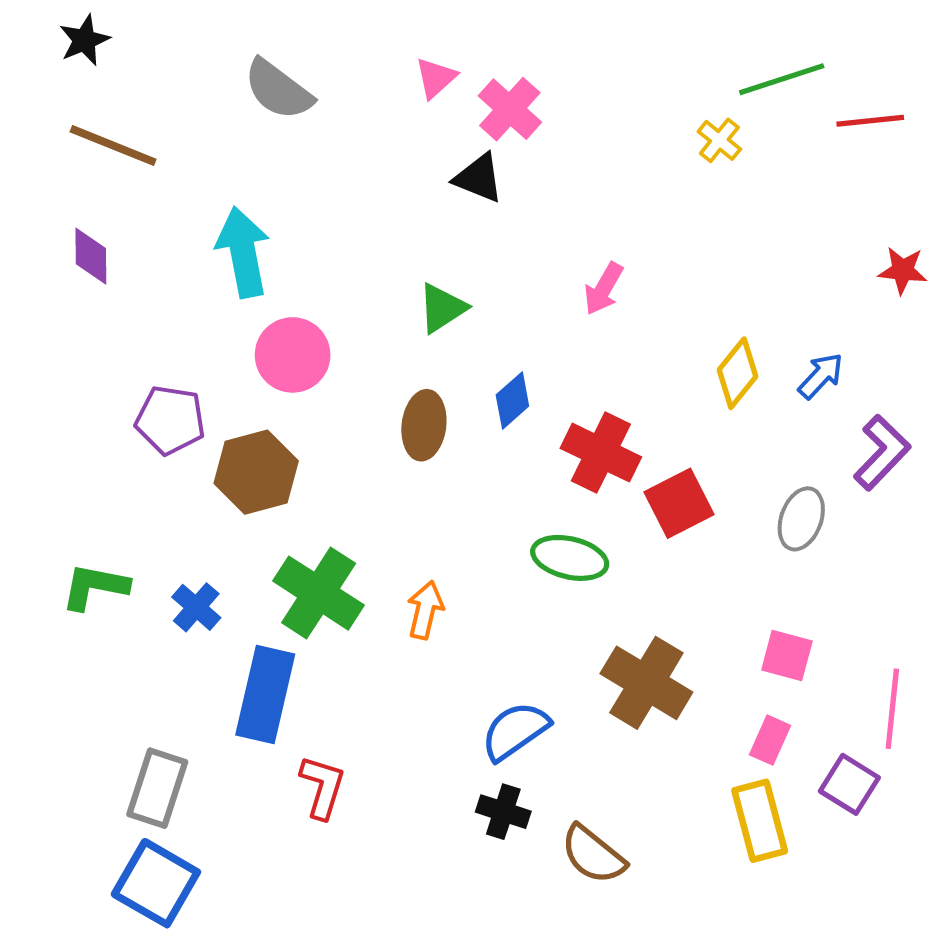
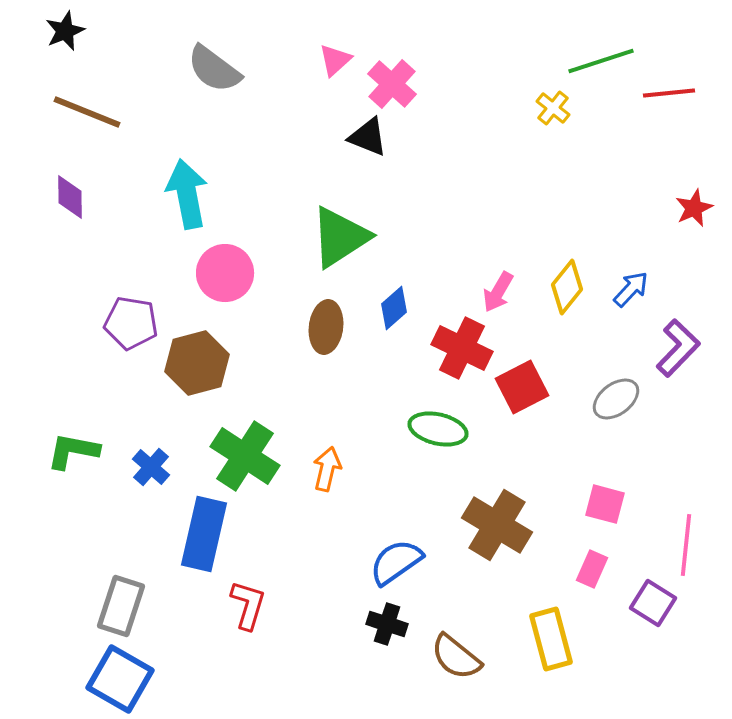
red star: (903, 270) -> (694, 208), turned -30
pink arrow: (603, 289) -> (498, 292), moved
green triangle: (442, 308) -> (340, 237), size x1.6
gray ellipse: (801, 519) -> (616, 399), turned 33
yellow rectangle: (760, 821) -> (551, 639), moved

